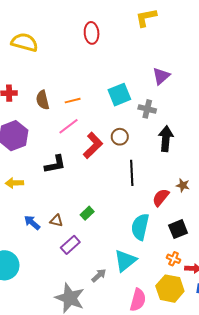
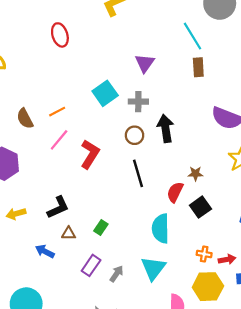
brown circle: (120, 137) -> (135, 135), moved
black L-shape: (55, 164) -> (58, 207), moved
brown triangle: (56, 221) -> (69, 233), moved
black square: (178, 229) -> (200, 207), moved
gray arrow: (99, 275) -> (117, 274), moved

